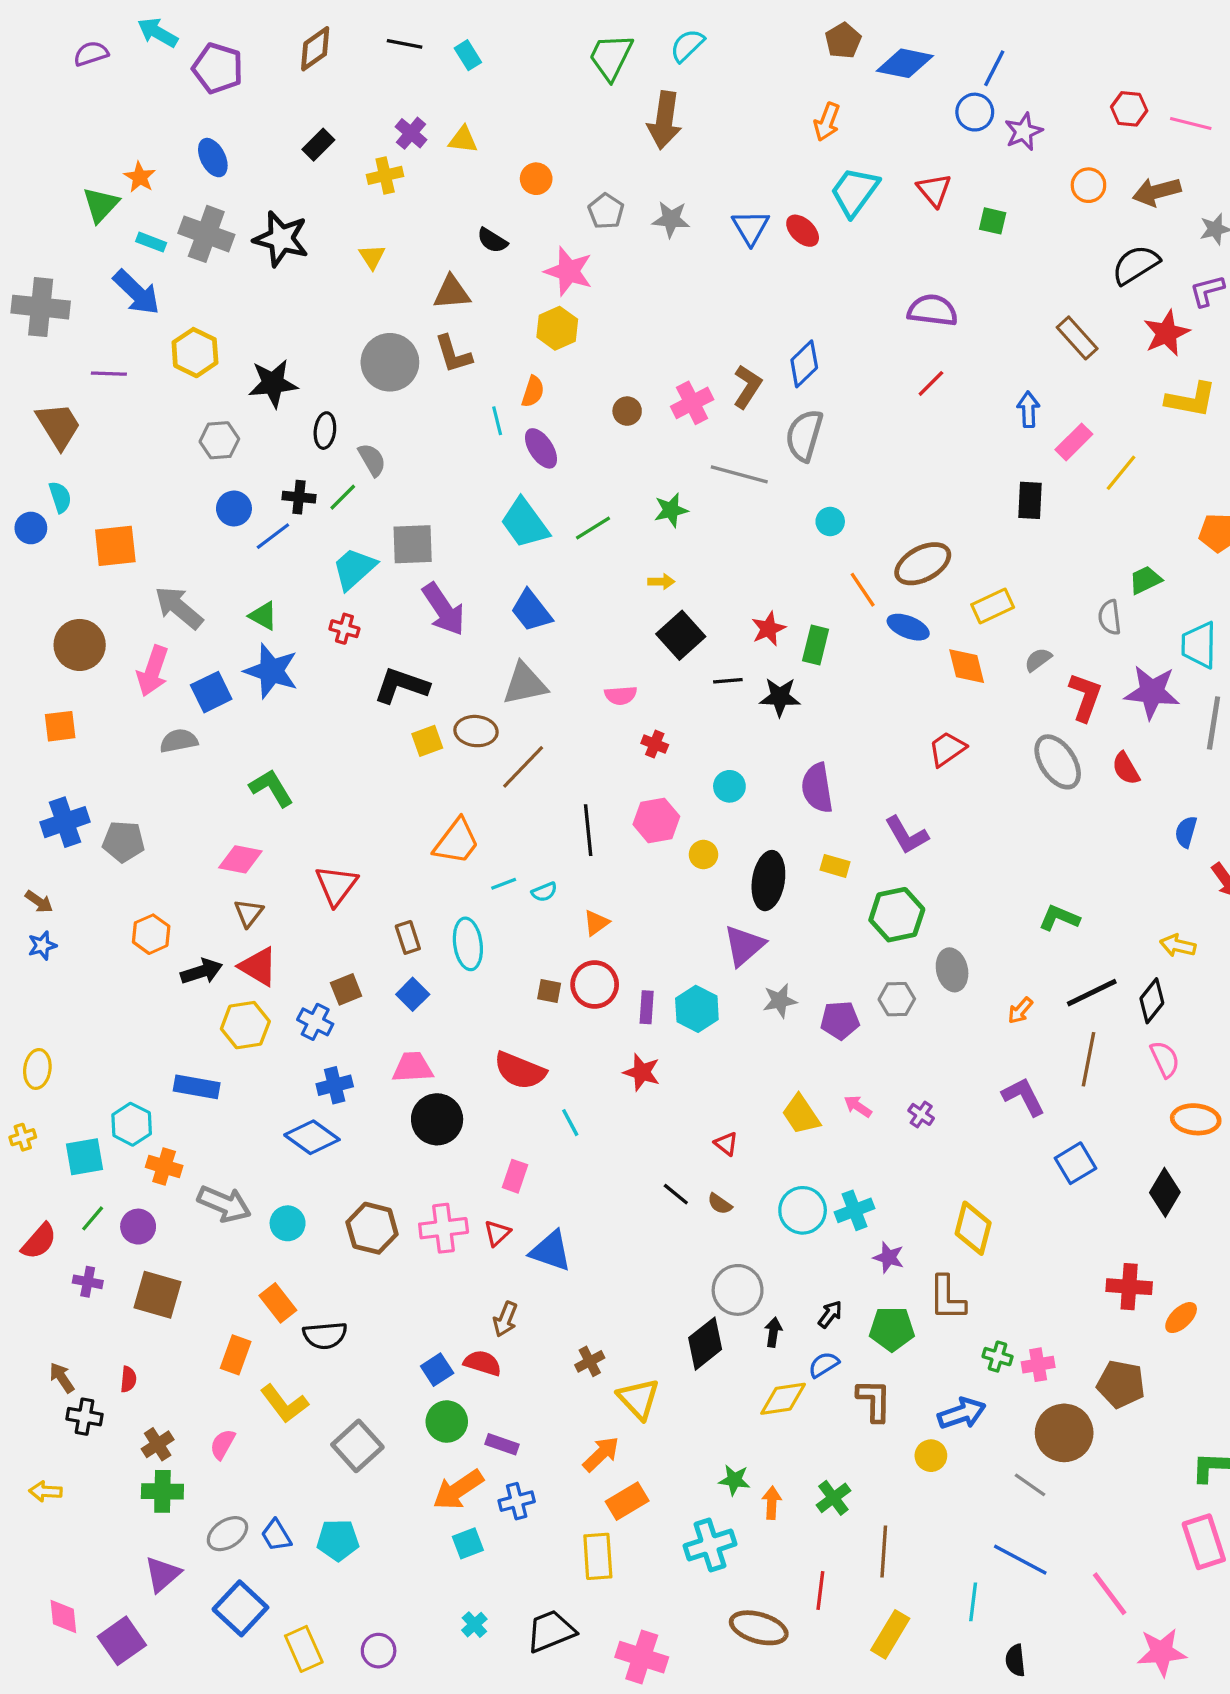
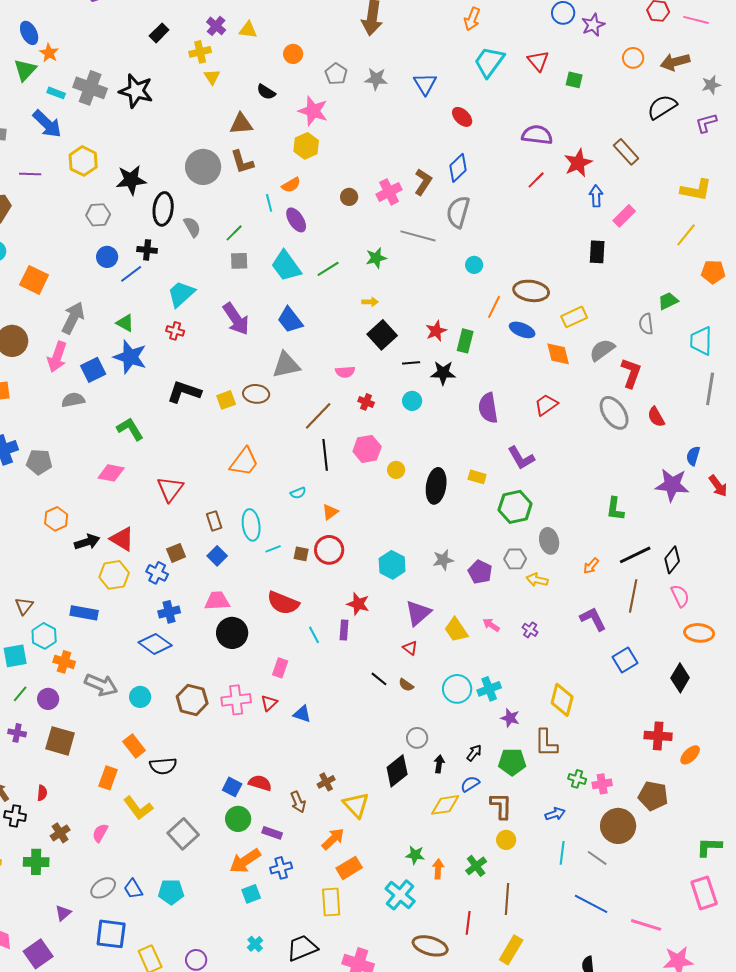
blue ellipse: (213, 158) -> (29, 33), moved
red ellipse: (803, 231) -> (462, 117), moved
yellow triangle: (372, 257) -> (212, 77), moved
red star: (1166, 333) -> (578, 163), moved
orange semicircle: (533, 392) -> (291, 185), turned 42
black ellipse: (325, 431) -> (163, 209), size x1.5
yellow line: (1121, 473) -> (686, 235), moved
green line: (343, 497) -> (234, 233), moved
gray square: (413, 544) -> (239, 261), moved, size x0.7
orange square: (115, 546) -> (34, 280), turned 32
brown ellipse: (923, 564) -> (531, 291), turned 36
orange line: (863, 590) -> (494, 307), turned 60
gray arrow: (179, 608) -> (73, 318), turned 76
gray semicircle: (1038, 660) -> (602, 350), size x1.5
black L-shape: (401, 686) -> (184, 392), moved
purple star: (1152, 692) -> (672, 485), moved
brown line: (523, 767) -> (318, 416), moved
cyan circle: (729, 786) -> (412, 401), moved
purple semicircle: (817, 788) -> (488, 408), moved
cyan line: (504, 884) -> (273, 549), moved
brown triangle: (249, 913) -> (24, 606), moved
green L-shape: (1059, 918) -> (615, 509), turned -105
purple triangle: (744, 946) -> (418, 613), moved
yellow arrow: (1178, 946) -> (537, 580), moved
purple rectangle: (647, 1007) -> (344, 630), moved
purple pentagon: (840, 1020) -> (480, 572), turned 30
blue triangle: (551, 1251) -> (302, 714), size x0.7
gray circle: (738, 1290) -> (417, 738), size x0.7
brown arrow: (505, 1319) -> (298, 802), moved, turned -45
blue square: (437, 1370) -> (232, 787), turned -30
blue arrow: (962, 1413) -> (555, 814), size x0.7
yellow circle: (931, 1456) -> (506, 840), moved
green cross: (162, 1491) -> (36, 862), moved
cyan cross: (710, 1545) -> (400, 895), turned -32
purple triangle: (162, 1574) -> (63, 913), size x0.7
pink line: (1110, 1594) -> (646, 925), turned -36
cyan line: (973, 1602) -> (562, 853), moved
blue square: (240, 1608) -> (111, 934), turned -36

